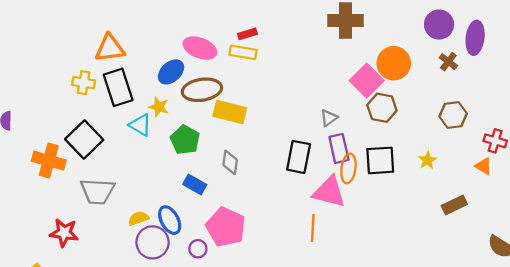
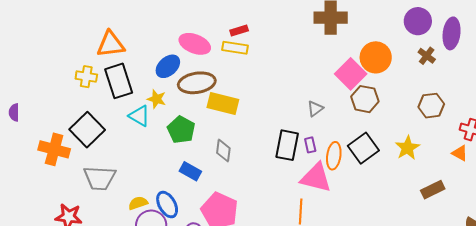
purple rectangle: (339, 148) -> (310, 145), moved, size x0.6
black square: (380, 160) -> (363, 148), turned -32
yellow star: (427, 160) -> (407, 148), size x1.4

